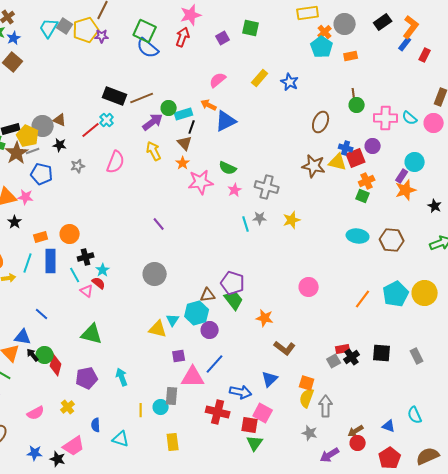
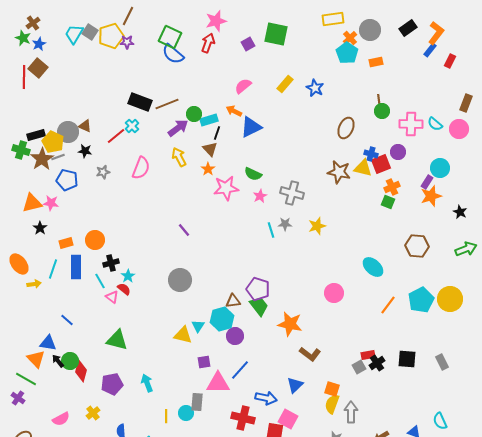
green square: (251, 28) -> (276, 34), size x1.4
cyan ellipse: (358, 236) -> (373, 267), moved, turned 35
orange star: (265, 318) -> (290, 324), size x1.4

